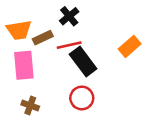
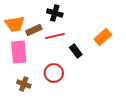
black cross: (69, 16) -> (55, 13), turned -35
black rectangle: (83, 62) -> (76, 51), moved, size x0.6
red circle: (82, 98) -> (54, 73), moved

